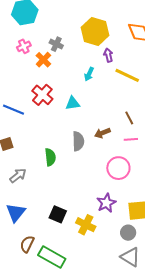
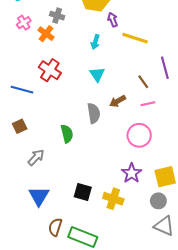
cyan triangle: (73, 103) -> (97, 74), moved, turned -49

